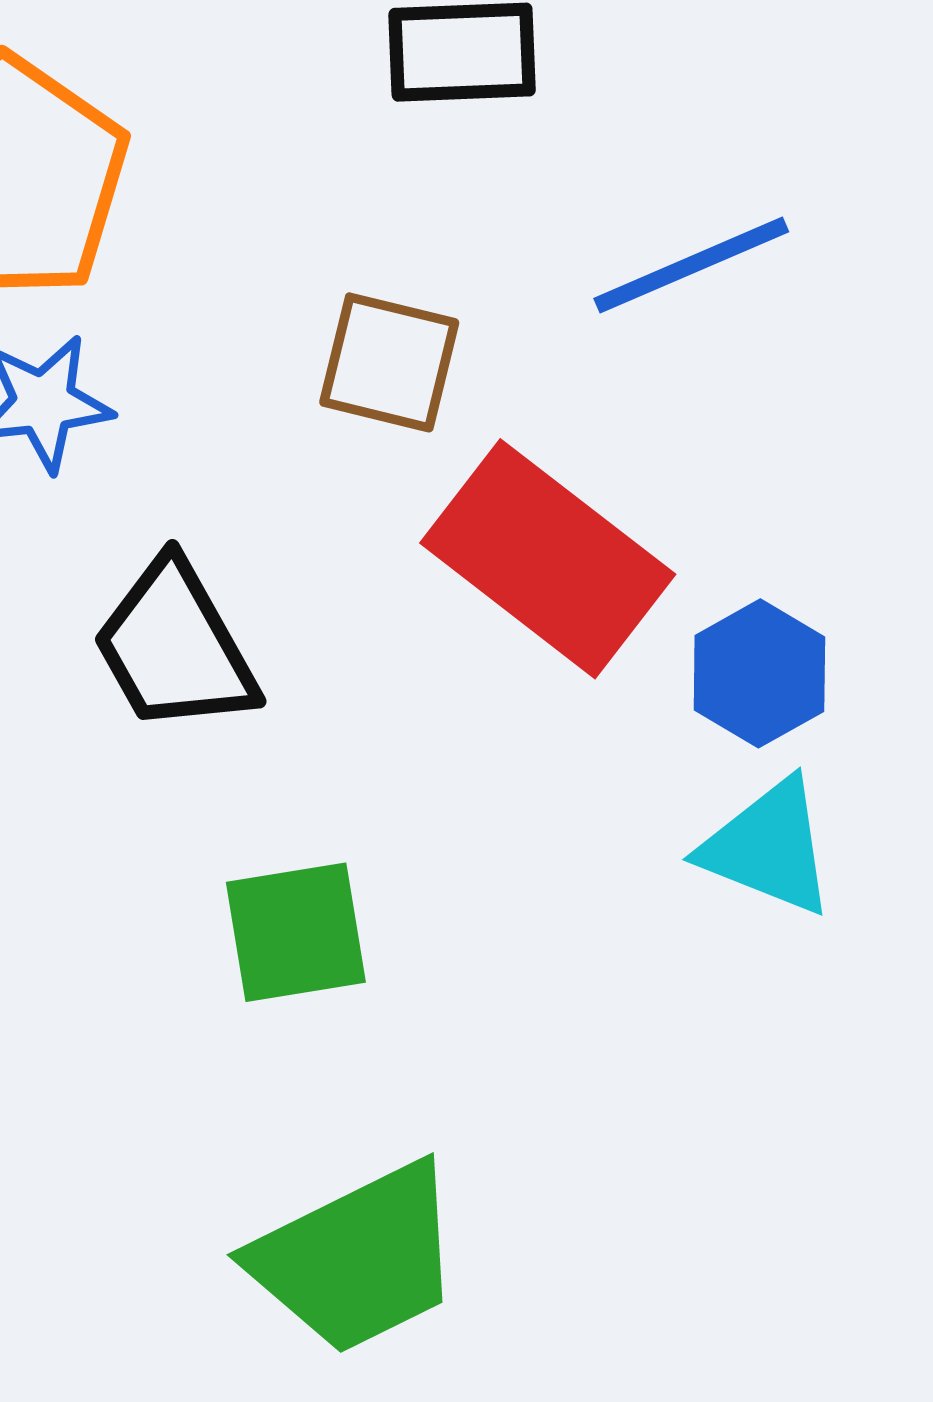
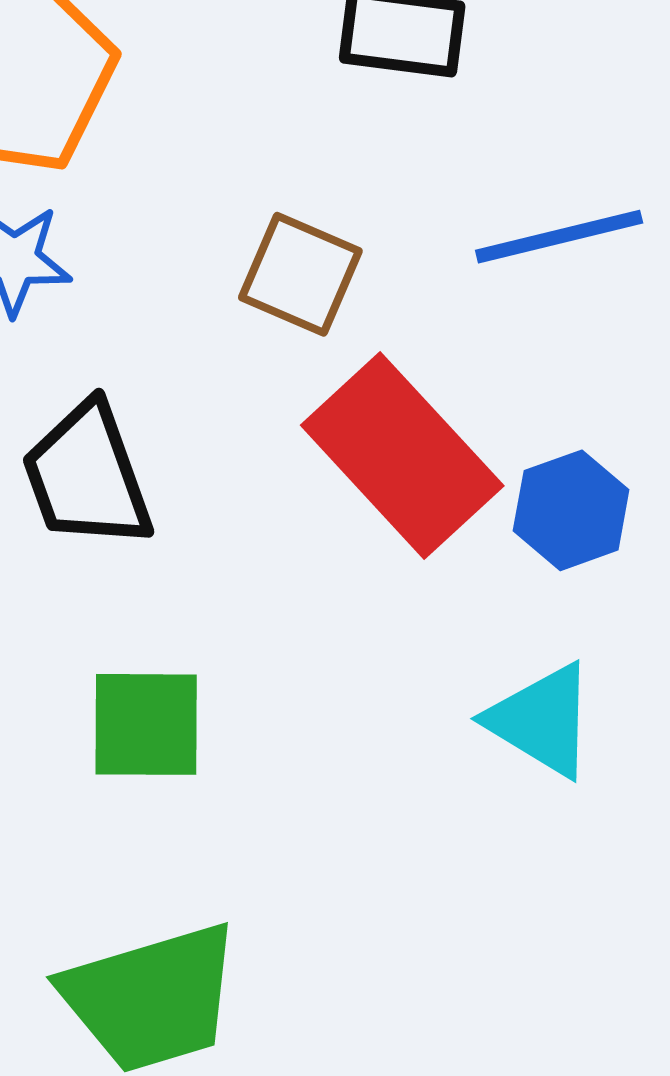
blue hexagon: (759, 673) -> (571, 510), moved

